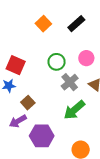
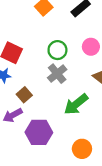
gray cross: (70, 82) -> (57, 74), moved

